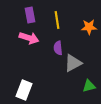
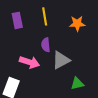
purple rectangle: (30, 15) -> (17, 20), moved
pink arrow: (29, 38) -> (29, 62), moved

